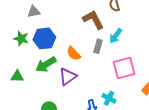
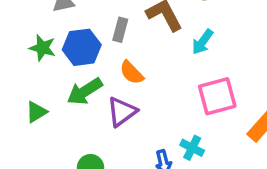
gray rectangle: (98, 46) -> (120, 30), moved
green triangle: (17, 76) -> (36, 112), turned -32

